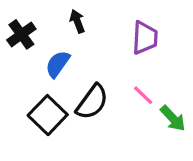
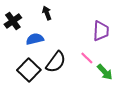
purple trapezoid: (145, 38) -> (101, 31), moved
blue semicircle: (58, 64) -> (35, 39), turned 42

